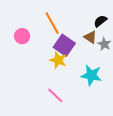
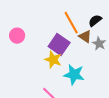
orange line: (52, 23) -> (71, 23), moved
cyan star: (91, 75) -> (74, 75), moved

